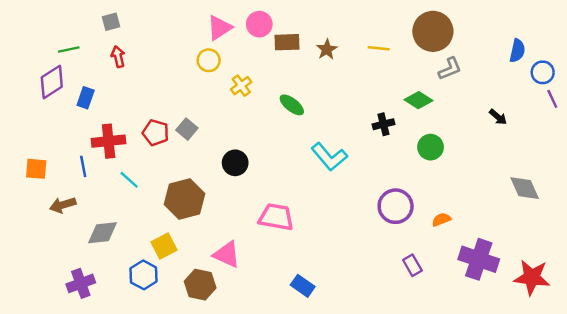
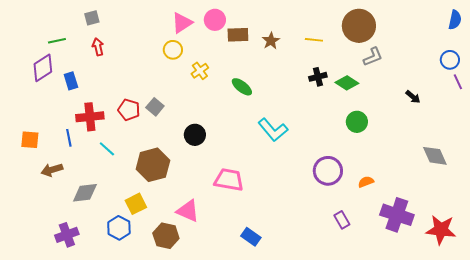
blue semicircle: (517, 51) -> (455, 20), moved
blue rectangle: (86, 98) -> (71, 81), turned -36
black cross: (383, 124) -> (318, 77), moved

